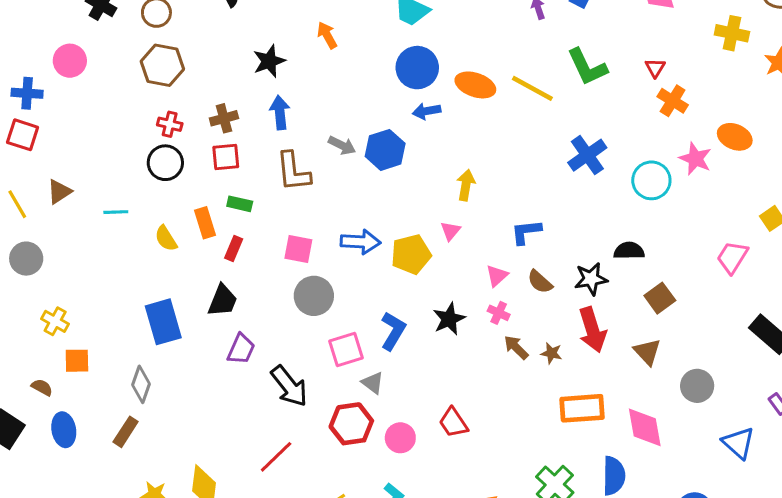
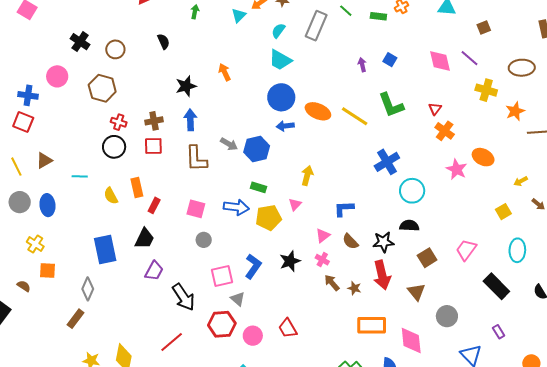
brown hexagon: (162, 65) -> (102, 88), moved
cyan circle: (651, 180) -> (412, 191), moved
green rectangle: (240, 204) -> (259, 187), moved
pink trapezoid: (732, 257) -> (466, 250), moved
gray circle: (314, 296) -> (204, 240), size x0.6
blue ellipse: (64, 430) -> (47, 205), moved

